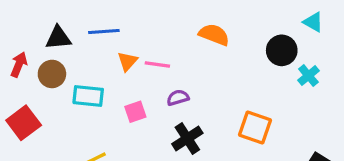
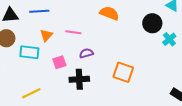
orange triangle: (127, 61) -> (46, 35), moved
orange square: (255, 127) -> (123, 72), moved
black cross: (187, 138) -> (79, 79), moved, turned 30

